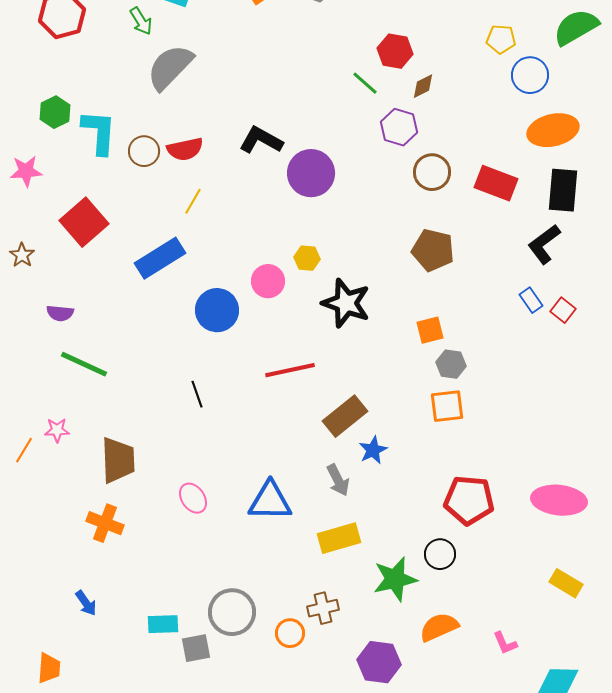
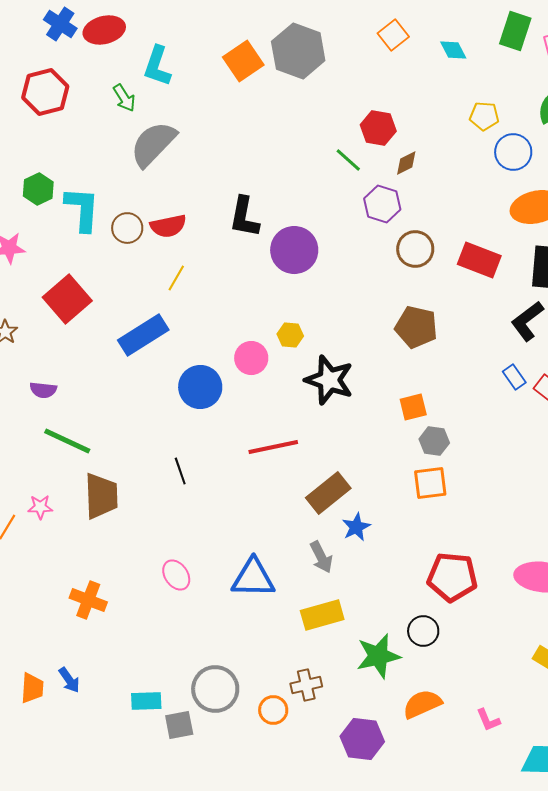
black L-shape: (261, 140) -> (244, 217), turned -108
brown trapezoid: (118, 460) -> (101, 496), moved
orange trapezoid: (49, 668) -> (32, 688), moved

